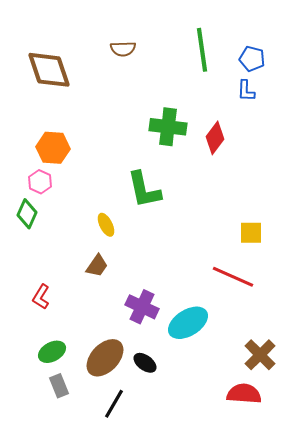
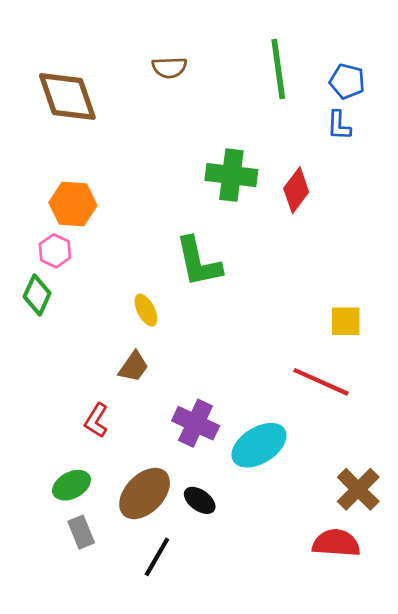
red L-shape: (41, 297) -> (96, 420), moved

